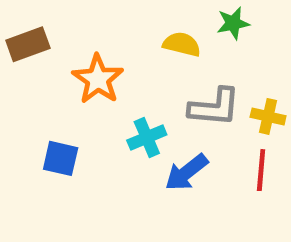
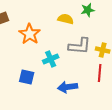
blue square: (61, 158) -> (27, 77), moved
blue arrow: (186, 172) -> (68, 87), moved, turned 30

